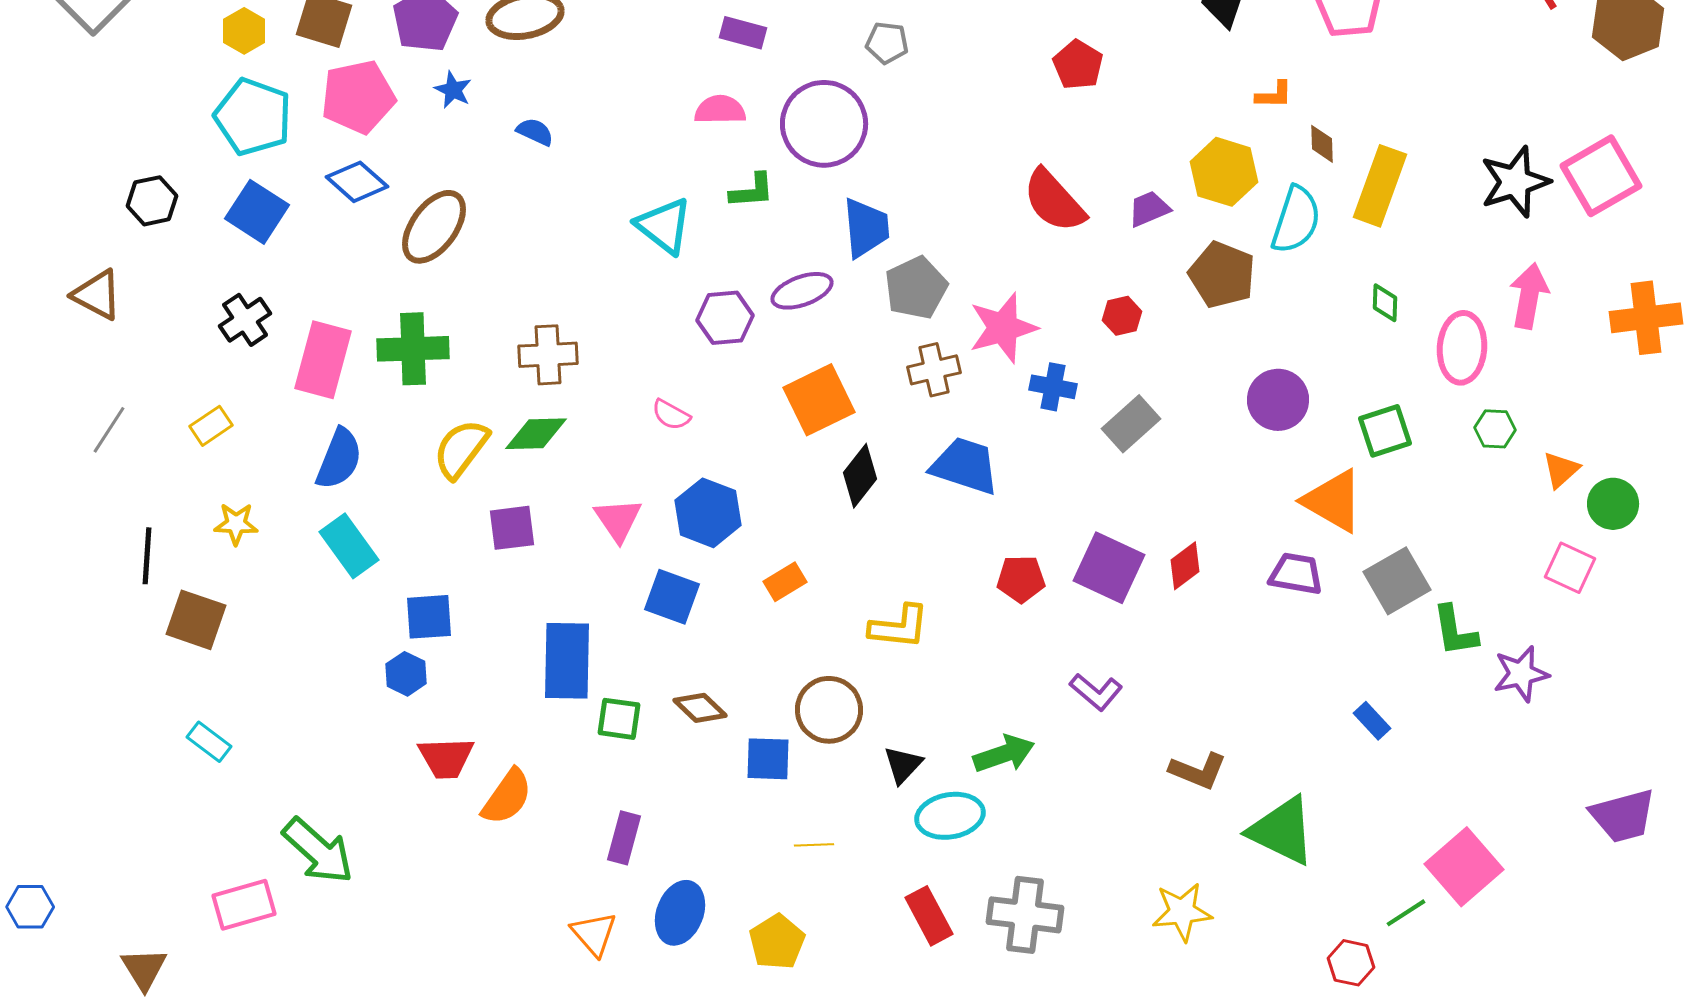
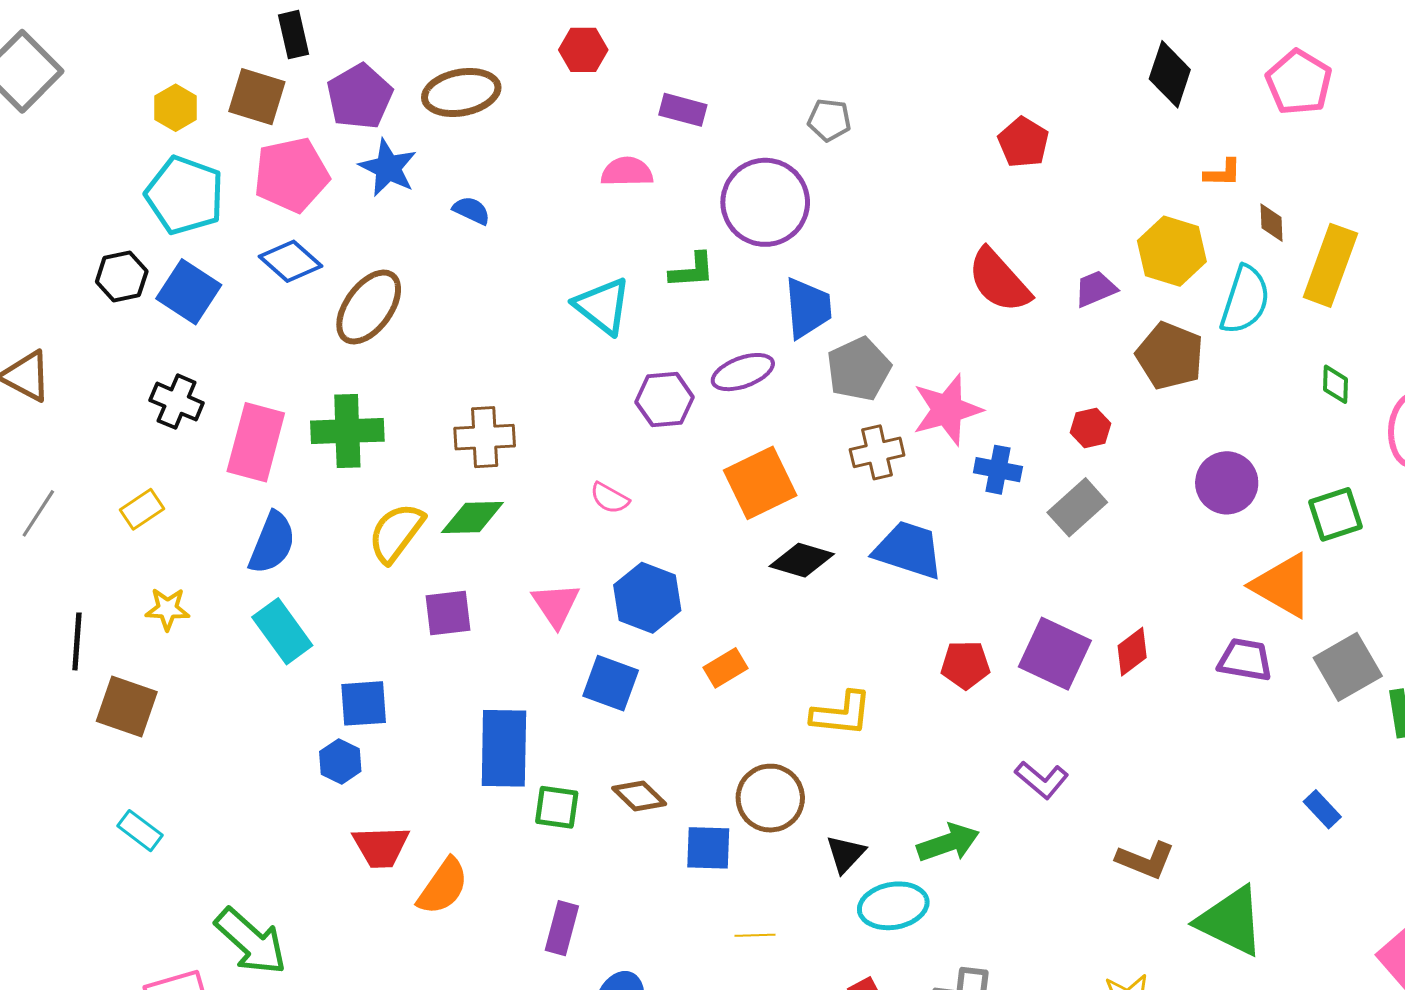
blue star: (453, 90) -> (388, 168), size x1.5
pink semicircle: (720, 110) -> (627, 172), moved
black hexagon: (152, 201) -> (122, 277), moved
red hexagon: (1122, 316) -> (1090, 428), moved
black cross: (245, 320) -> (177, 402), turned -33
black diamond: (860, 476) -> (802, 560), turned 68

